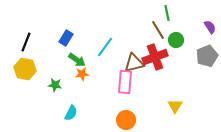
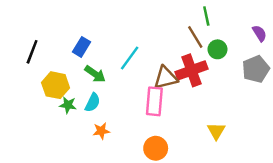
yellow hexagon: (25, 69) -> (56, 85), moved
orange star: (82, 74) -> (101, 131), moved
cyan semicircle: (71, 113) -> (93, 103), moved

